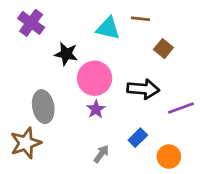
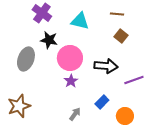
brown line: (140, 19) -> (117, 14), moved
purple cross: (31, 23) -> (42, 13), moved
gray ellipse: (43, 107) -> (26, 59), moved, turned 30

